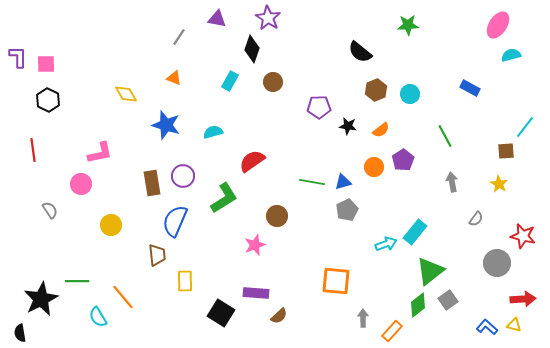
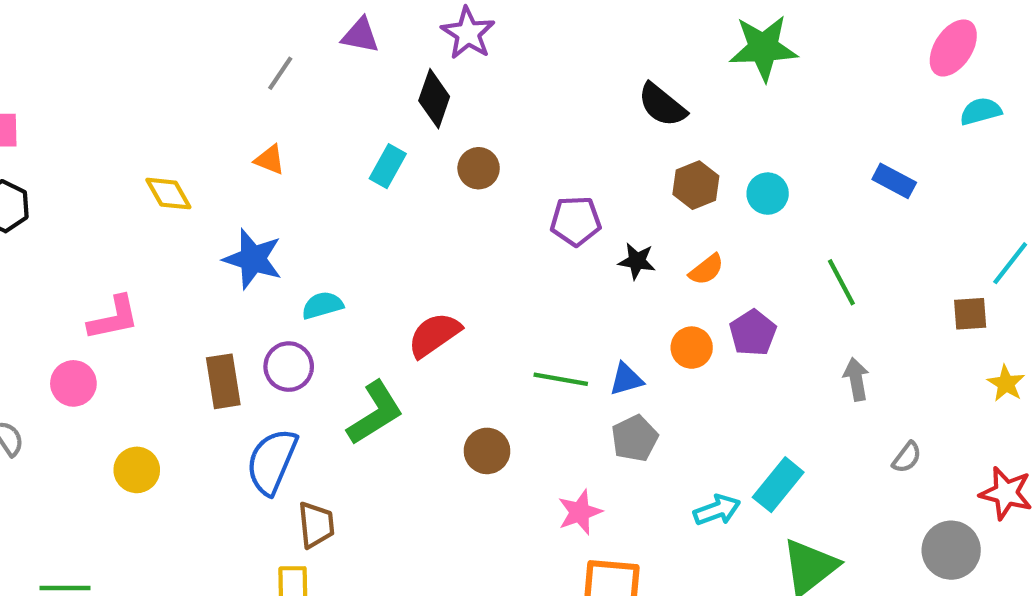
green star: (408, 25) -> (763, 48), size x1.5
cyan semicircle: (213, 132) -> (322, 305), moved
yellow star: (499, 184) -> (1006, 383), moved
pink star: (255, 245) -> (580, 512), moved
brown trapezoid: (157, 255) -> (316, 525), moved

